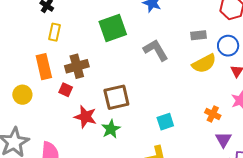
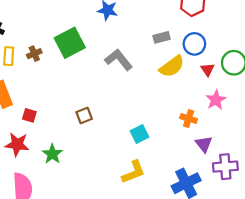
brown cross: (77, 66) -> (34, 54), moved, size x0.6
brown square: (116, 97) -> (84, 116), size x0.6
red star: (85, 117) -> (17, 144), moved
green star: (111, 129) -> (52, 154), moved

